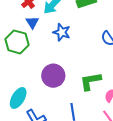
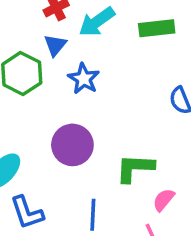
blue star: (62, 32) -> (84, 79), moved

